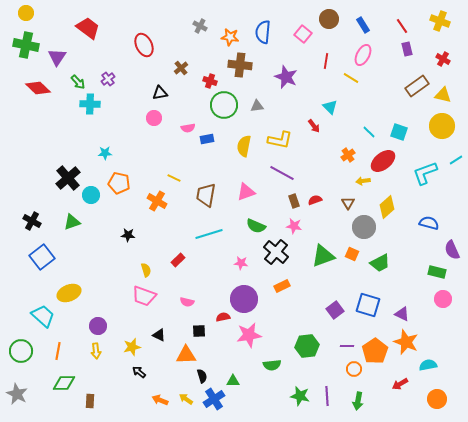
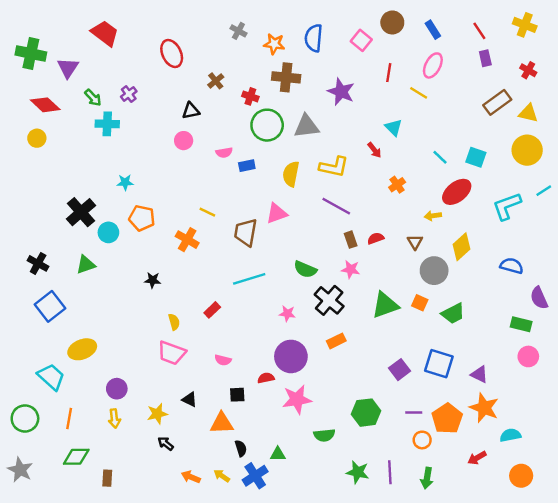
yellow circle: (26, 13) -> (37, 138), moved
gray triangle: (257, 106) -> (306, 126), size x1.6
orange cross: (348, 155) -> (397, 185), moved
pink triangle: (246, 192) -> (277, 213), moved

